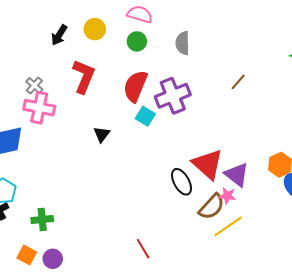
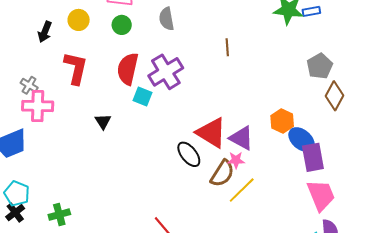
brown line: (238, 82) -> (227, 47), turned -36

